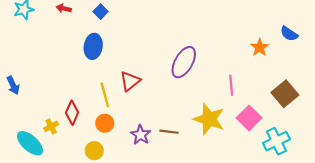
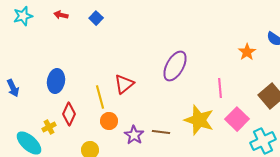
blue ellipse: (93, 46) -> (56, 81), moved
orange circle: (105, 123) -> (109, 121), moved

